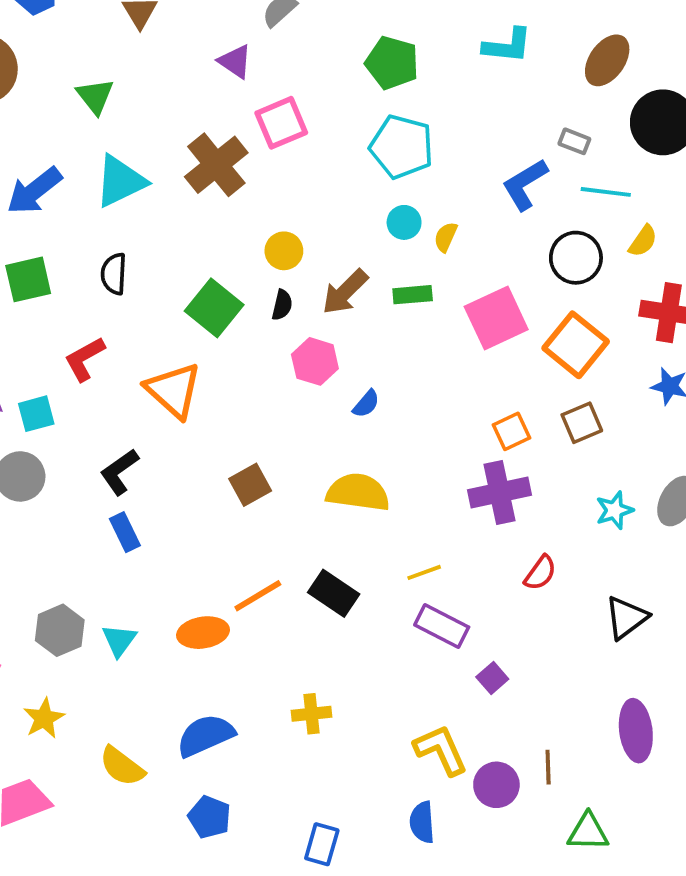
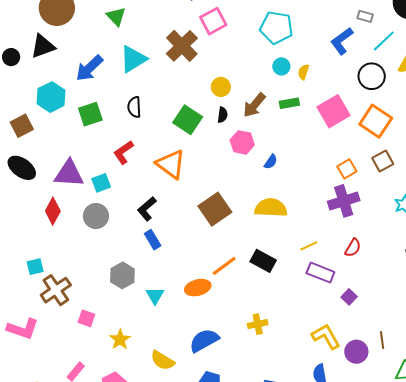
cyan line: (606, 192) -> (384, 41), turned -45
brown square: (250, 485) -> (215, 209), size x1.5
red semicircle: (540, 573) -> (353, 248), moved
gray hexagon: (60, 630) -> (122, 275), moved

